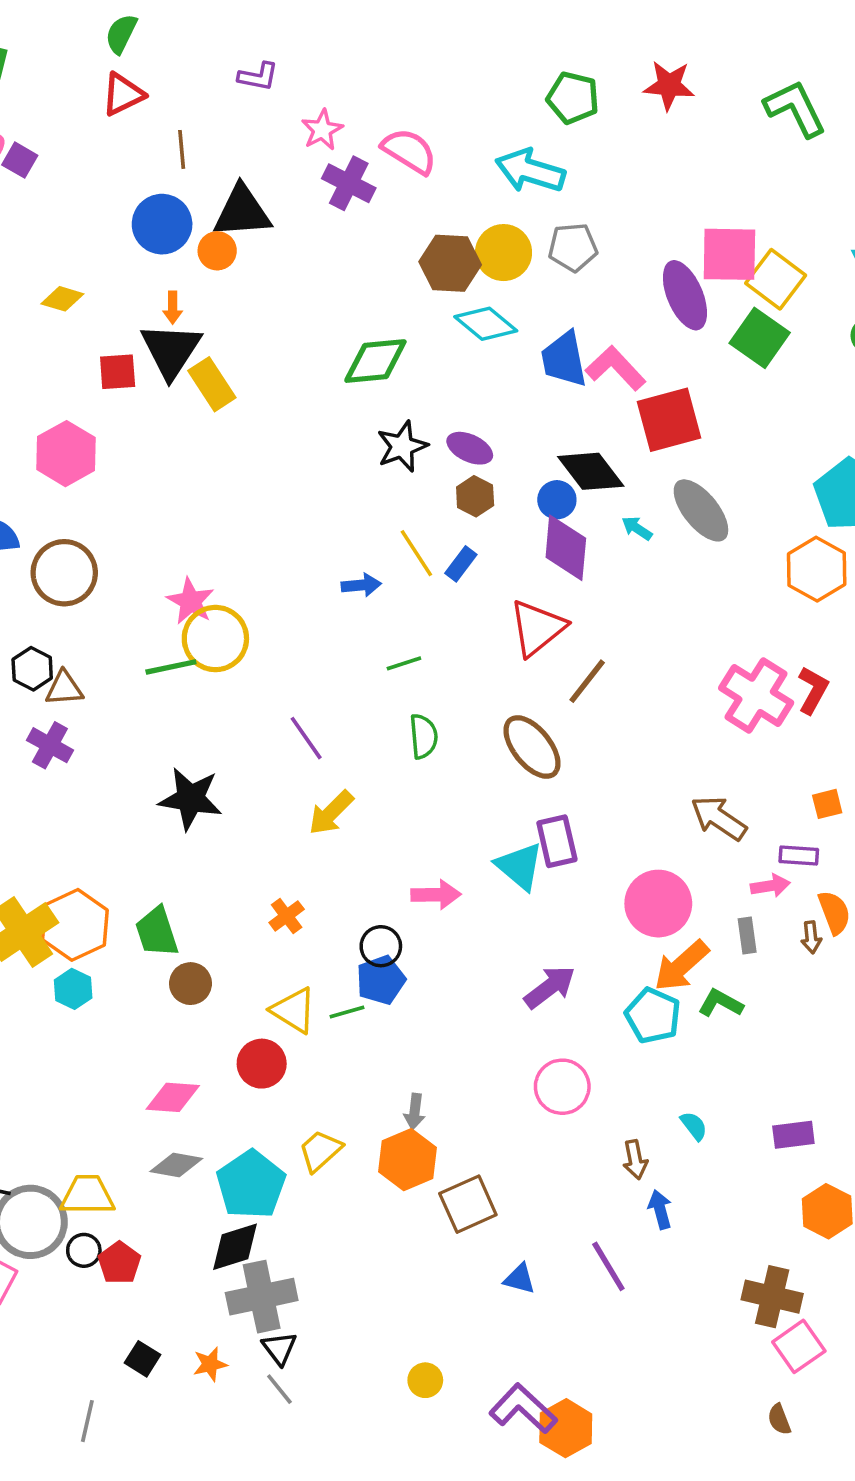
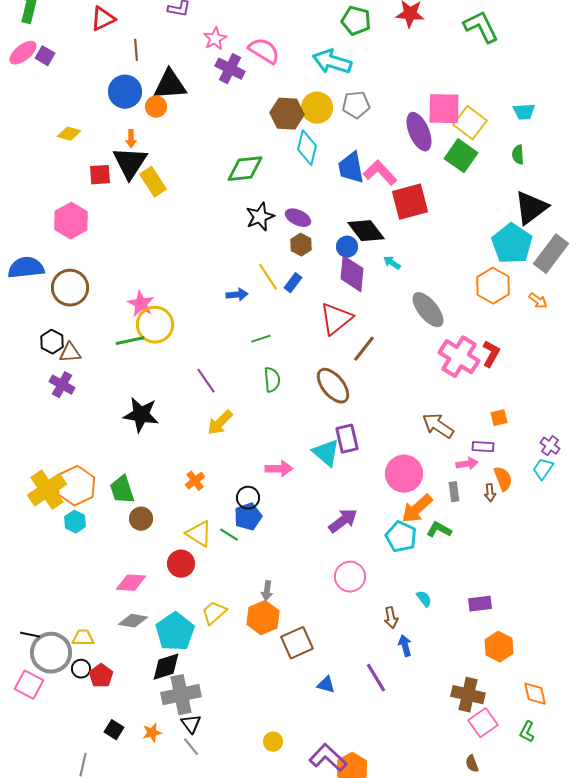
cyan diamond: (486, 324) -> (307, 148), turned 64
gray ellipse: (701, 510) -> (428, 310), moved
green line: (347, 1012) -> (229, 535), turned 48
yellow trapezoid: (87, 1195) -> (83, 638), size x0.7

